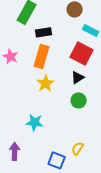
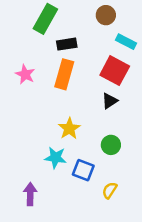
yellow star: (46, 83) -> (69, 129), moved
green circle: (79, 100) -> (111, 145), moved
blue square: (57, 160) -> (83, 170), moved

